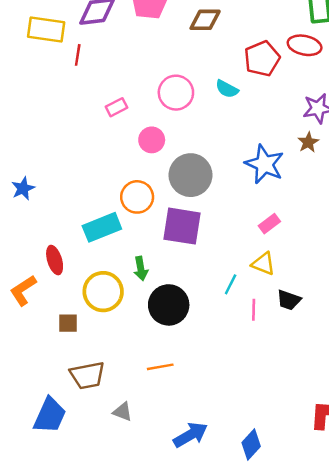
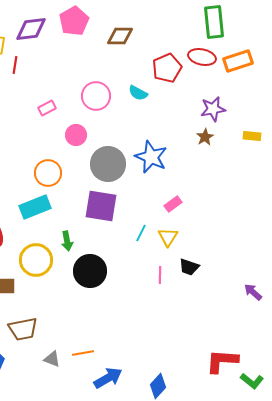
blue star: (265, 164) -> (151, 157), moved
orange circle: (137, 197) -> (48, 173), moved
yellow triangle: (263, 264) -> (168, 237), turned 40
cyan line: (231, 284) -> (141, 233), moved
orange line: (160, 367) -> (83, 353), moved

